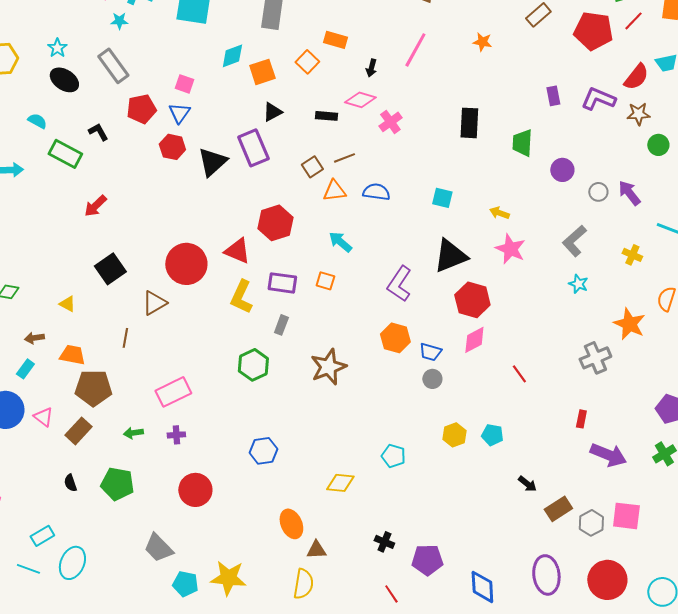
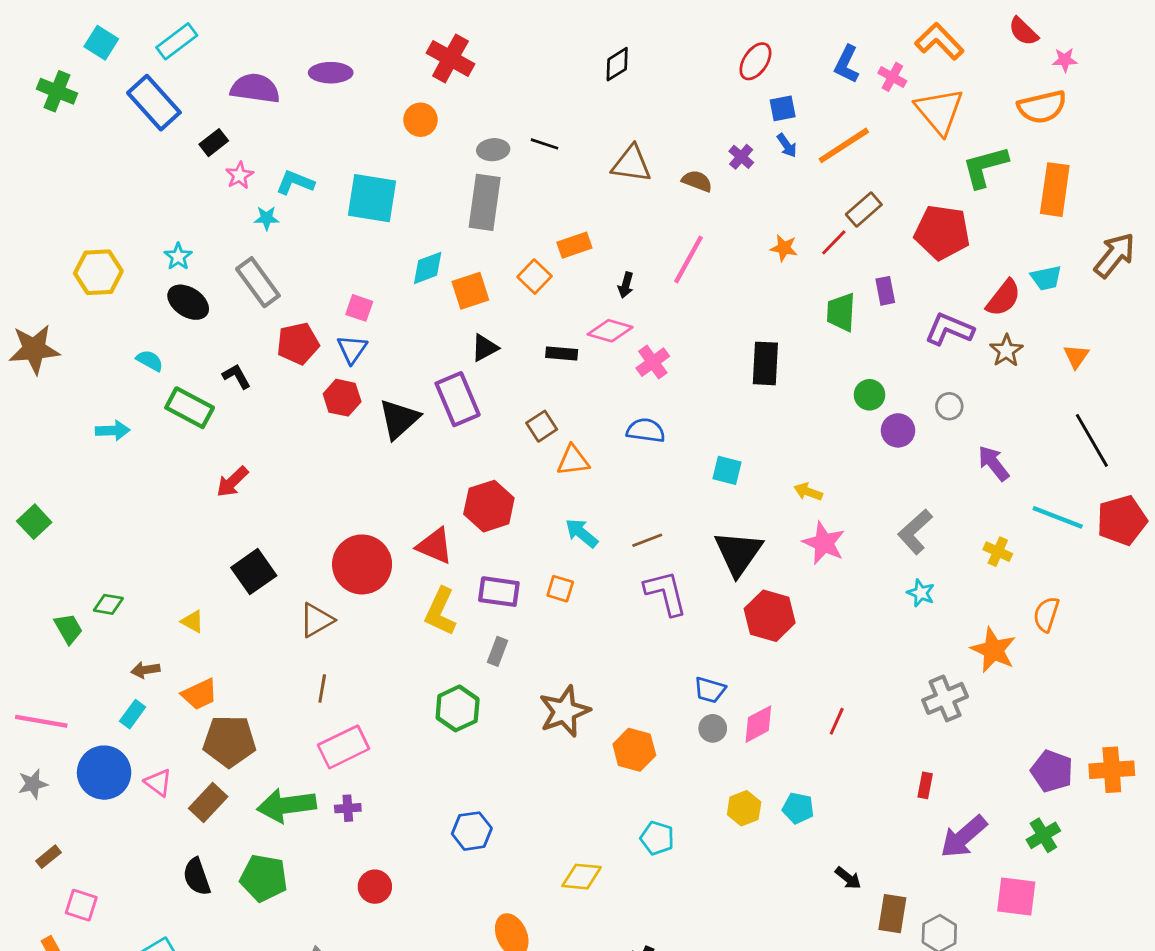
red line: (633, 21) -> (834, 242), moved
orange rectangle: (335, 40) -> (574, 245), turned -35
purple rectangle: (553, 96) -> (885, 291), moved
brown star: (638, 114) -> (1006, 351), turned -30
green trapezoid: (522, 143) -> (841, 312), moved
green circle: (658, 145) -> (869, 395), moved
brown line: (344, 158) -> (647, 540), moved
blue semicircle: (376, 192) -> (646, 430), moved
gray circle: (598, 192) -> (949, 406), moved
black triangle: (450, 256) -> (738, 553), turned -33
purple L-shape: (399, 284) -> (666, 593), turned 132
brown line: (125, 338) -> (322, 688), moved
orange hexagon: (395, 338) -> (634, 750), moved
pink diamond: (474, 340) -> (758, 724), moved
orange trapezoid: (72, 355) -> (200, 694), turned 144
red line: (519, 374) -> (837, 721), turned 60
green arrow: (133, 433) -> (287, 805), size x2.0
purple arrow: (608, 455) -> (964, 837), turned 117
black semicircle: (70, 483) -> (197, 877), size x1.5
red circle: (195, 490) -> (375, 887), size x0.7
brown rectangle: (558, 509) -> (892, 914), turned -48
pink square: (626, 516) -> (1016, 897), moved

